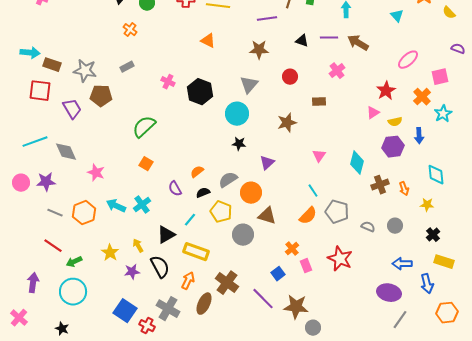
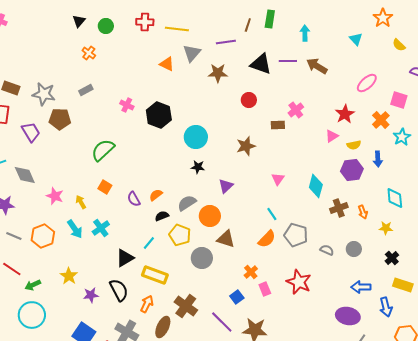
yellow semicircle: (449, 13) -> (399, 45), moved
black triangle: (302, 41) -> (261, 64), size x1.6
pink cross: (337, 71) -> (296, 110), moved
pink square: (440, 77) -> (399, 100), turned 30
gray triangle: (249, 85) -> (192, 53), moved
purple semicircle: (175, 189) -> (134, 199), moved
cyan arrow: (116, 206) -> (75, 229), turned -150
yellow arrow: (138, 246) -> (81, 202), moved

